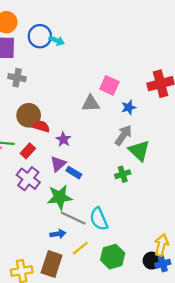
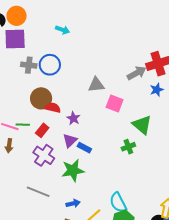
blue circle: (40, 36) -> (50, 65), moved
pink square: (109, 85) -> (115, 104), moved
blue star: (129, 107) -> (157, 90), moved
gray arrow: (123, 135) -> (137, 73), moved, turned 30
gray line: (73, 218) -> (38, 192), moved
cyan semicircle: (99, 219) -> (118, 203), moved

